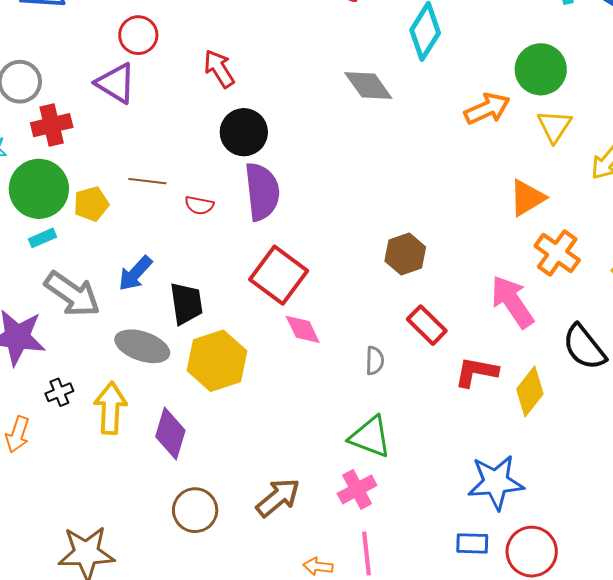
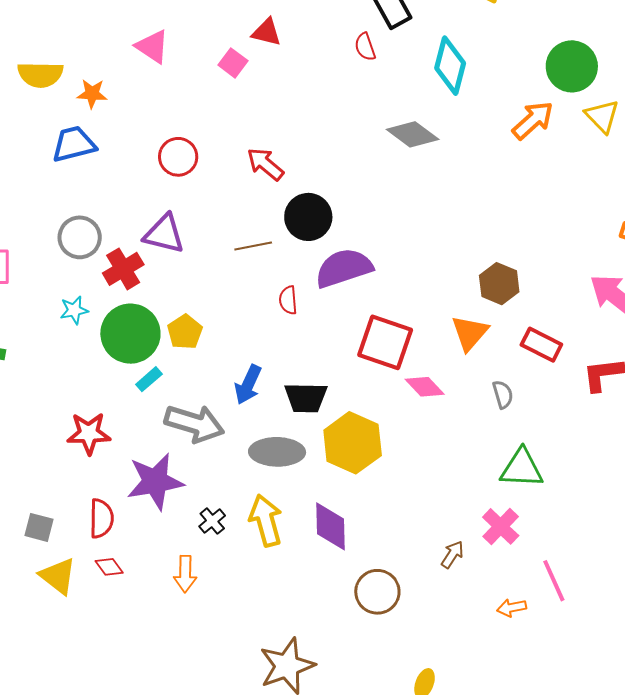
purple triangle: (116, 83) -> (164, 234), moved
brown line: (147, 181) -> (253, 246), moved
purple semicircle: (262, 192) -> (344, 268), turned -84
orange triangle: (527, 198) -> (470, 333), moved
red semicircle: (199, 205) -> (288, 300), turned 92
black trapezoid: (186, 303) -> (306, 398), turned 117
pink cross: (357, 489) -> (501, 526), moved
brown arrow: (278, 498) -> (452, 554), size x0.6

